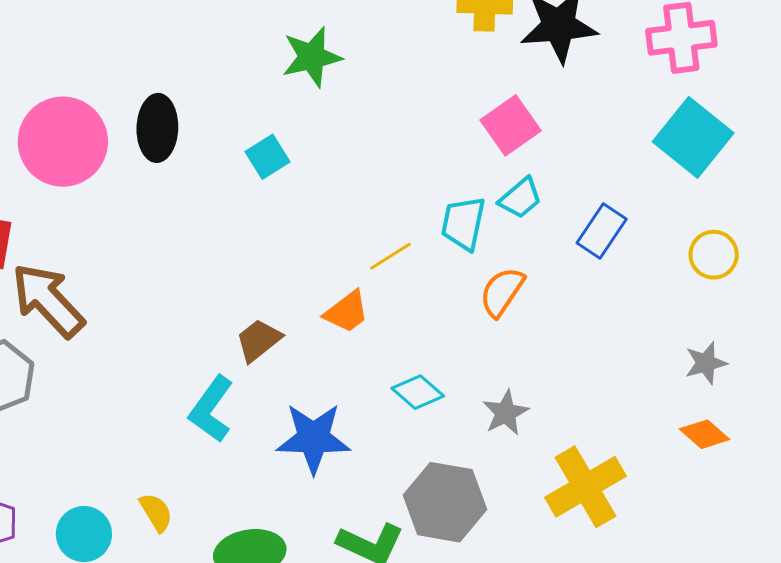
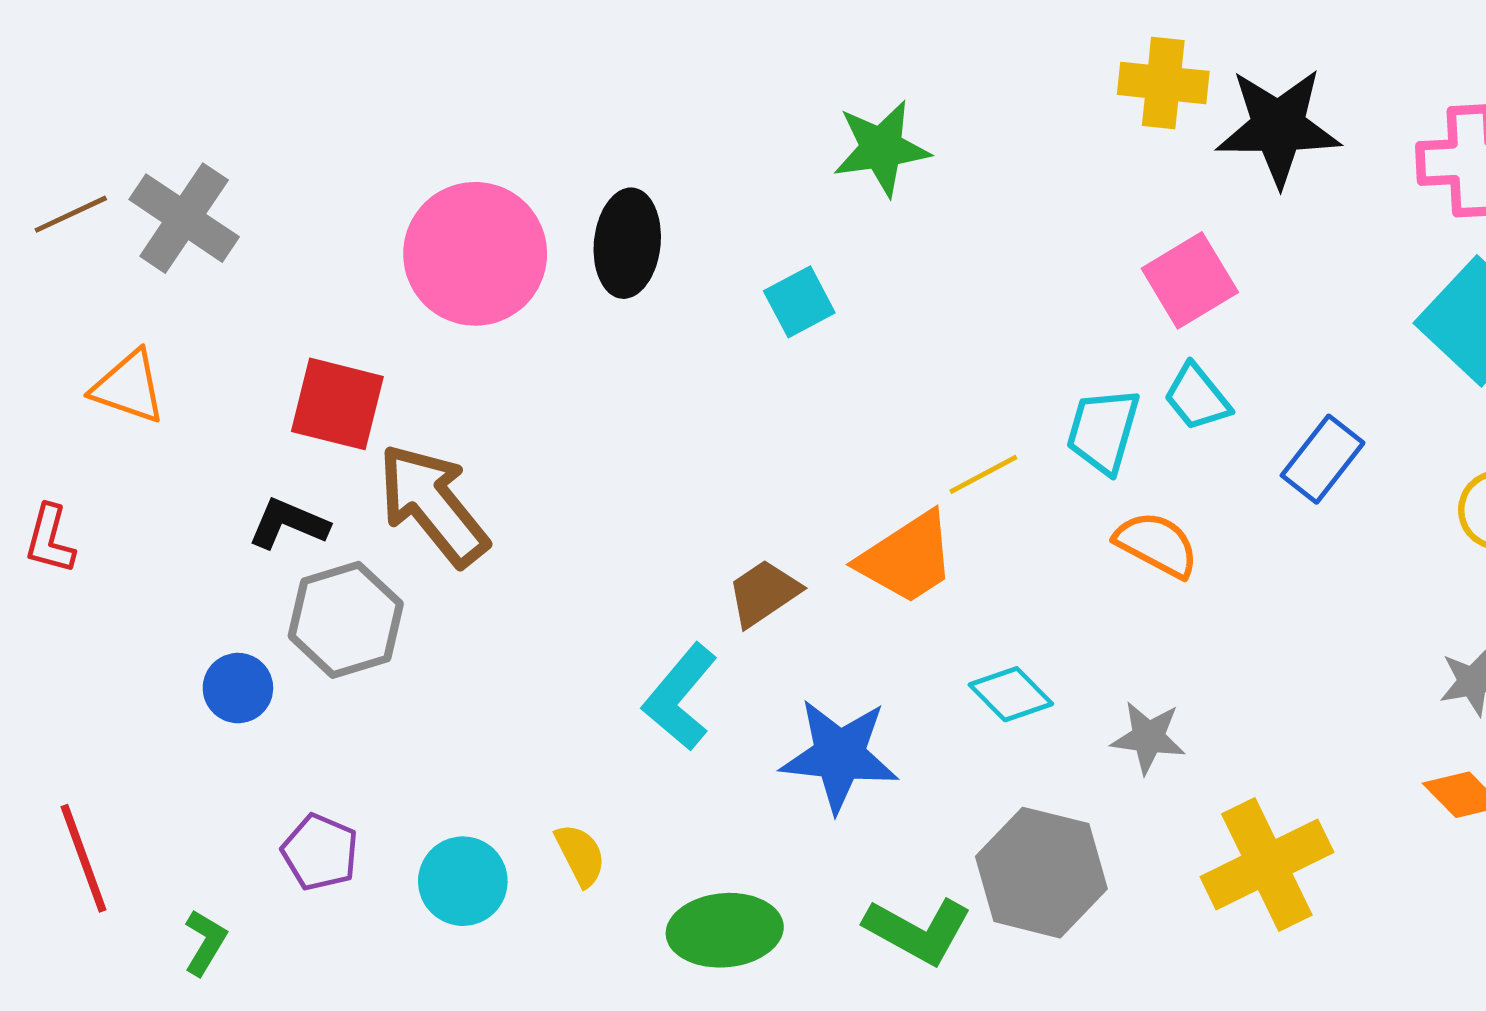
cyan trapezoid: (520, 198) -> (1197, 397), turned 87
orange semicircle: (502, 292) -> (1157, 544), turned 80
orange trapezoid: (347, 312) -> (907, 558), size x1.4
gray star: (506, 413) -> (1148, 737), turned 30

